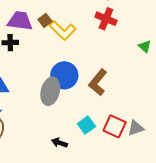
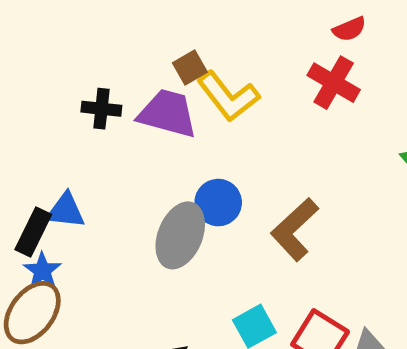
purple trapezoid: (20, 21) -> (168, 113), moved
blue circle: (64, 75) -> (218, 203), size x0.7

